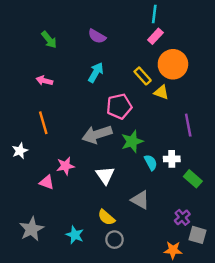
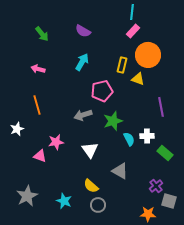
yellow rectangle: (143, 76) -> (122, 65), turned 56
gray arrow: (97, 134) -> (83, 115), size x0.7

